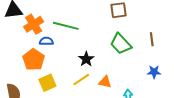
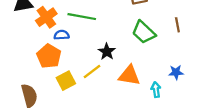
blue star: (154, 72) -> (176, 72), moved
yellow line: (81, 80) -> (92, 72), moved
orange triangle: (105, 82) -> (129, 75), size x1.5

